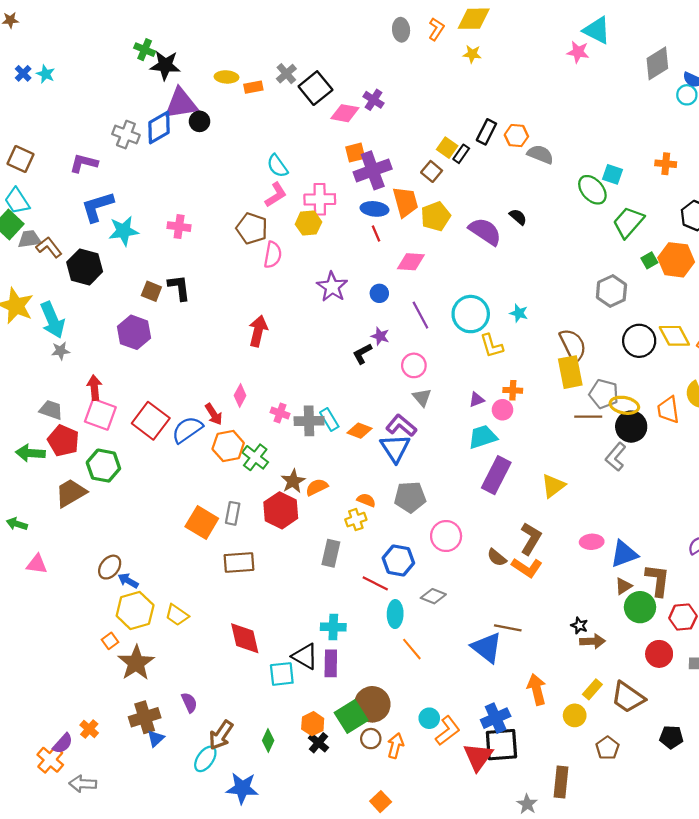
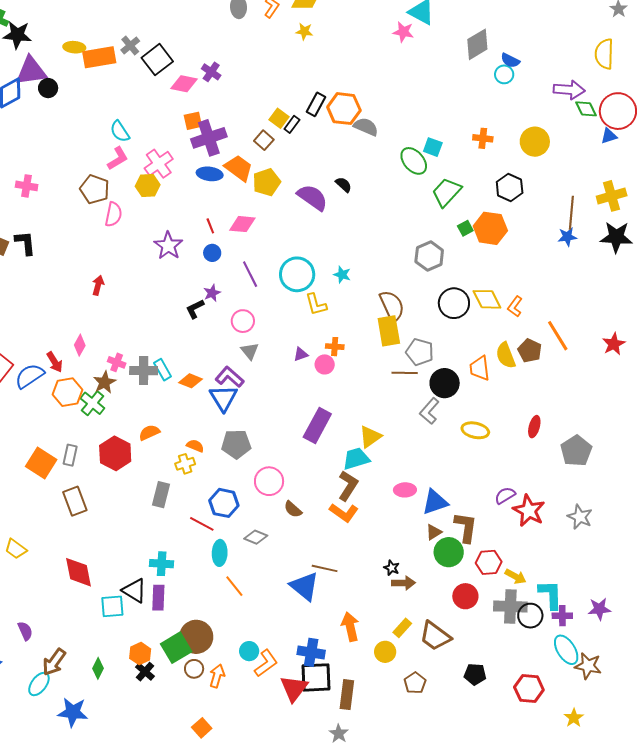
orange rectangle: (253, 87) -> (99, 57), size x1.8
orange hexagon: (516, 136) -> (344, 109), size x1.5
pink cross: (320, 199) -> (159, 164), turned -36
orange trapezoid: (405, 202) -> (239, 168), turned -40
red line: (376, 234) -> (210, 226), moved
red arrow: (258, 331) -> (98, 285), size x0.7
purple star: (380, 336) -> (212, 293), turned 30
yellow ellipse: (624, 405) -> (475, 430), moved
cyan trapezoid: (483, 437) -> (356, 459), moved
brown star: (293, 481) -> (105, 382), moved
brown semicircle: (497, 558) -> (293, 509), moved
brown rectangle: (239, 562) -> (75, 501), turned 72
blue cross: (496, 718) -> (311, 652), turned 32
brown rectangle: (561, 782) -> (347, 695), moved

